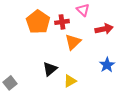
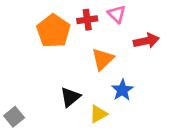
red cross: (62, 22) -> (87, 20), moved
blue star: (107, 65) -> (122, 90), moved

